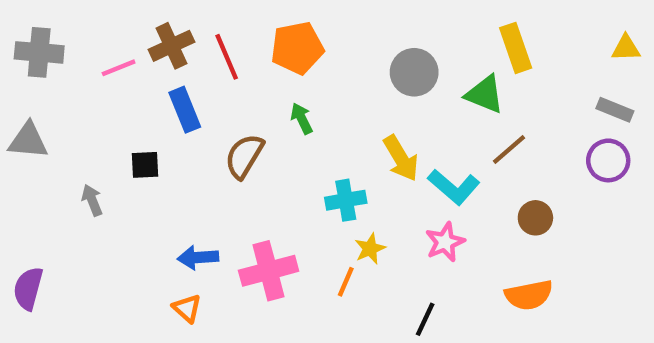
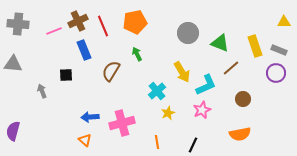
yellow rectangle: (516, 48) -> (255, 46), moved
cyan L-shape: (454, 187) -> (206, 85), turned -65
cyan cross: (346, 200) -> (157, 91), turned -30
orange line: (346, 282) -> (157, 142), moved, turned -32

